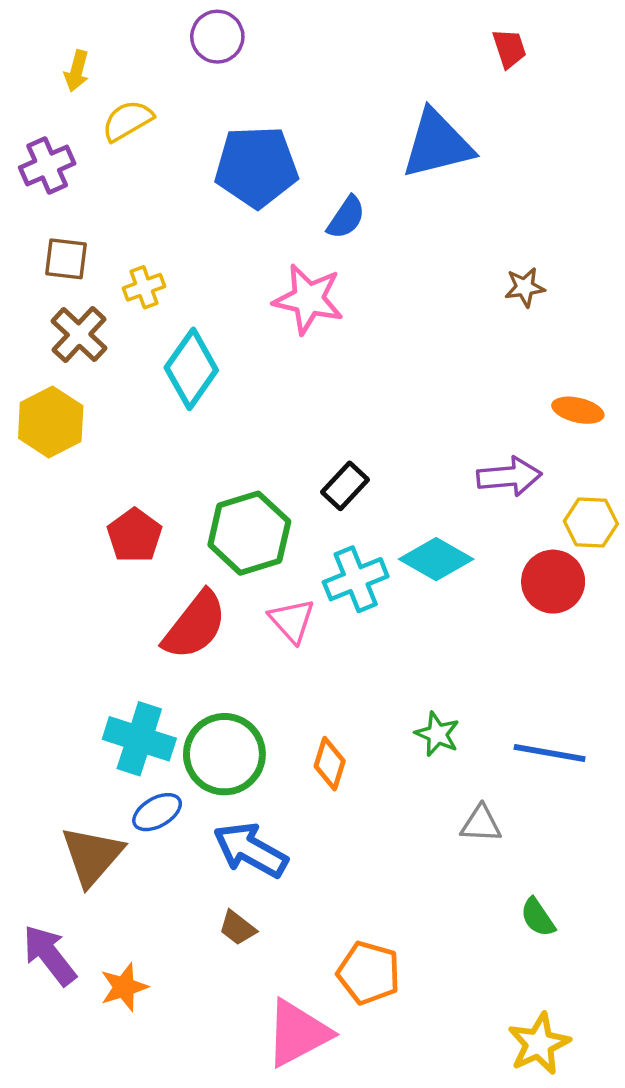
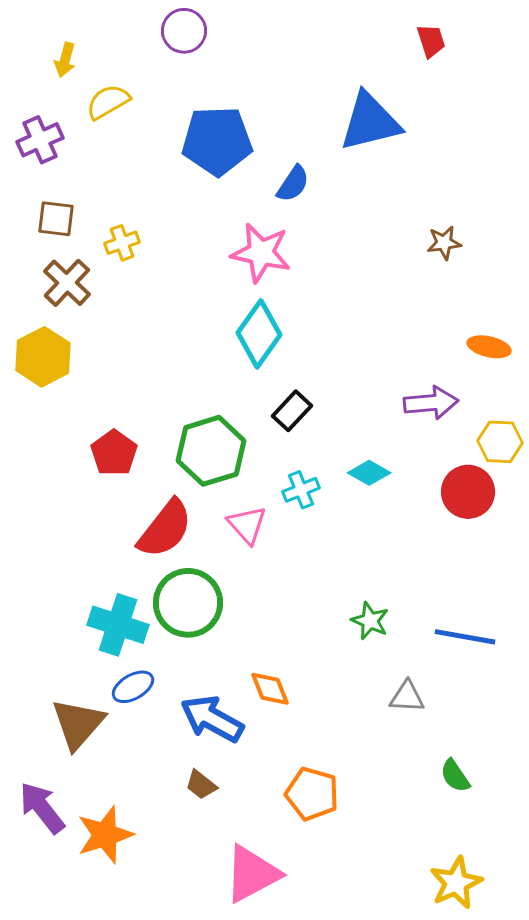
cyan diamond: (191, 369) -> (259, 334), moved
cyan diamond: (436, 559) -> (369, 473), size x0.7
cyan cross: (356, 579) -> (301, 490), size x0.7
green circle: (224, 754) -> (188, 603), moved
orange diamond: (330, 764) -> (270, 689), moved, turned -39
orange pentagon: (369, 973) -> (312, 794), moved
orange star: (124, 987) -> (105, 835), size x1.4

